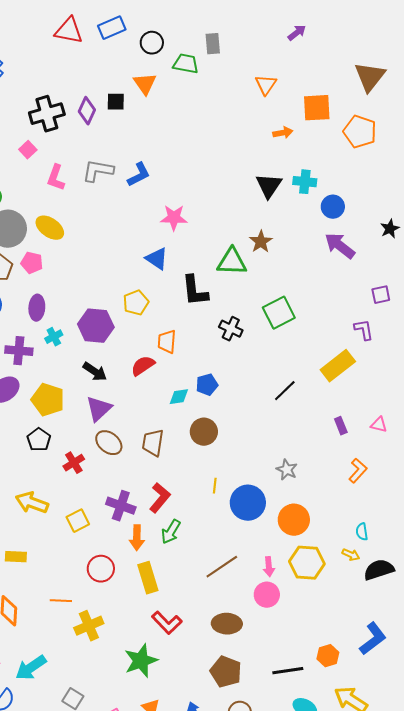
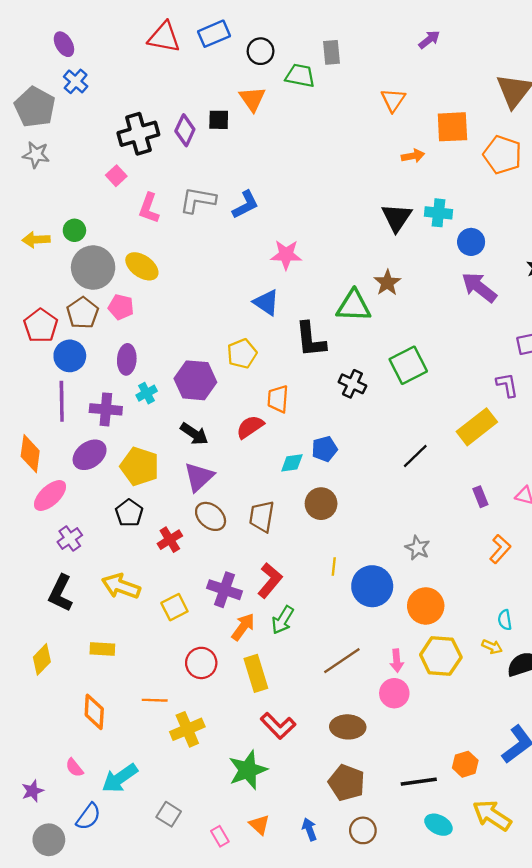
orange arrow: (137, 538) -> (243, 627), turned -145

